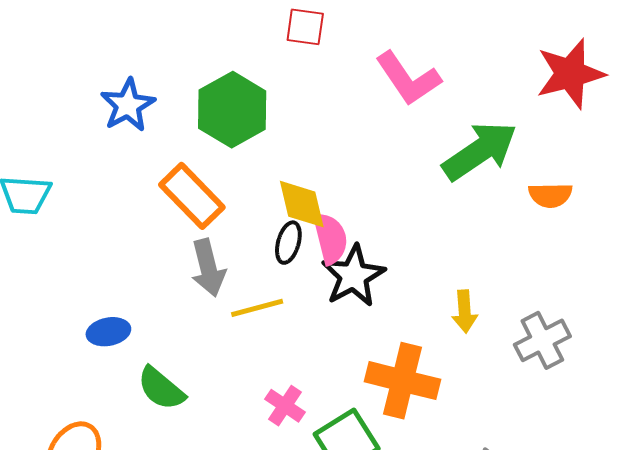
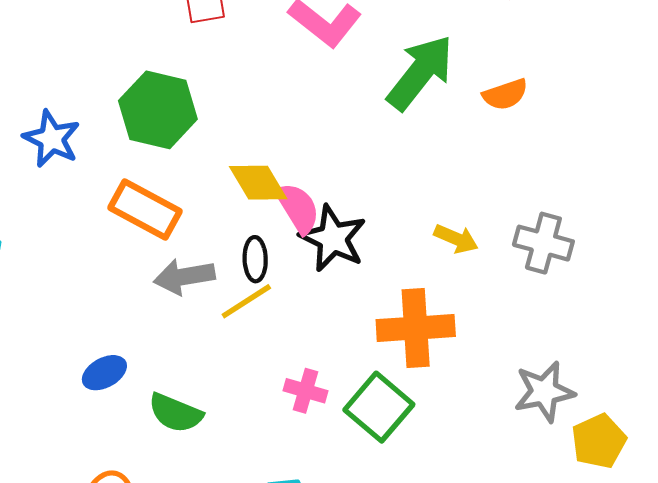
black ellipse: (288, 243) -> (255, 259), moved
gray arrow: (208, 268) -> (184, 277), turned 112
yellow arrow: (465, 311) -> (456, 239), turned -45
gray cross: (542, 340) -> (543, 243), turned -30

